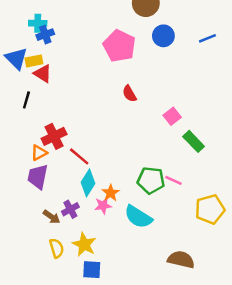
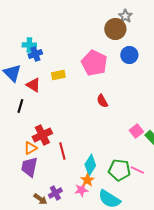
yellow rectangle: (34, 61) -> (58, 75), moved
pink square: (172, 116) -> (136, 131), moved
red line: (79, 156) -> (62, 151), turned 36
cyan diamond: (88, 183) -> (90, 165), moved

